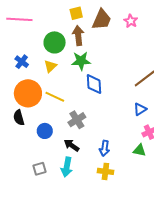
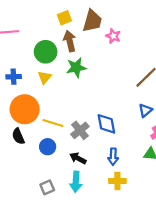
pink star: (131, 21) -> (113, 36), moved
blue cross: (22, 62) -> (14, 77), turned -32
blue diamond: (94, 84) -> (106, 124), moved
yellow line: (55, 97) -> (53, 123), moved

